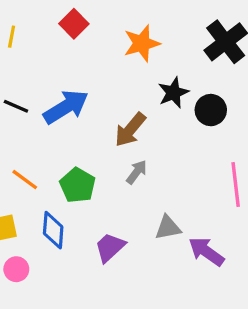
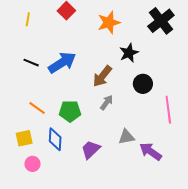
black circle: (211, 110) -> (143, 84), moved
green pentagon: (78, 185) -> (70, 111), turned -30

